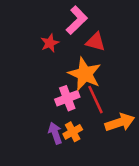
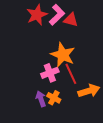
red triangle: (96, 42) -> (71, 20), moved
red star: (50, 43) -> (37, 15), moved, size x1.5
orange cross: (73, 132) -> (54, 98), turned -32

